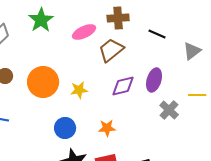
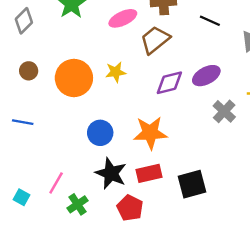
purple ellipse: (154, 80) -> (206, 76), turned 45
yellow star: (79, 90) -> (116, 72), moved
orange star: (107, 128) -> (150, 133), size x1.6

